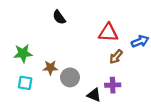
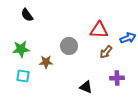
black semicircle: (59, 17) -> (27, 15), moved
gray circle: (70, 77) -> (69, 46), moved
purple cross: (113, 85) -> (117, 78), moved

